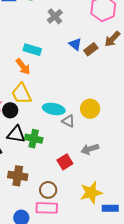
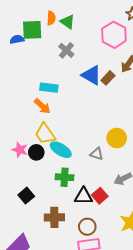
blue triangle: (75, 44) -> (92, 75), size x1.5
cyan ellipse: (54, 109) -> (61, 150), moved, turned 30
black triangle: (16, 134) -> (83, 196), moved

